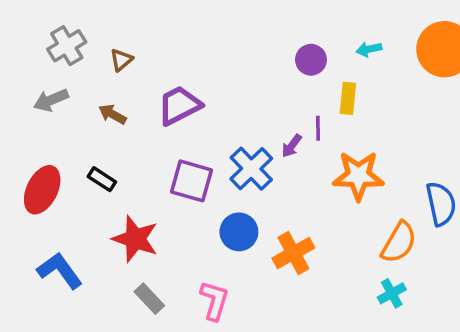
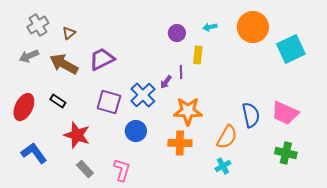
brown arrow: (112, 114) -> (64, 64), size x1.8
orange star: (358, 176) -> (188, 111), moved
orange cross: (293, 253) -> (180, 143), moved, turned 30

